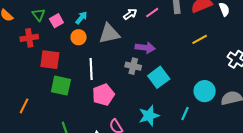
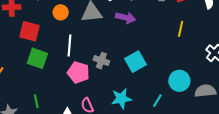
yellow line: (200, 39) -> (181, 29), turned -56
purple arrow: (145, 48) -> (126, 18), moved
gray cross: (133, 66) -> (101, 61), moved
pink pentagon: (103, 95) -> (78, 72), turned 30

